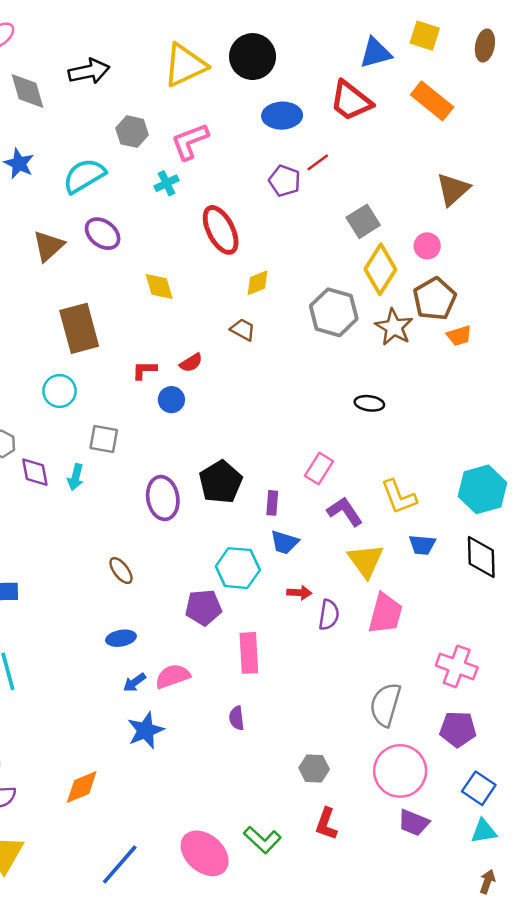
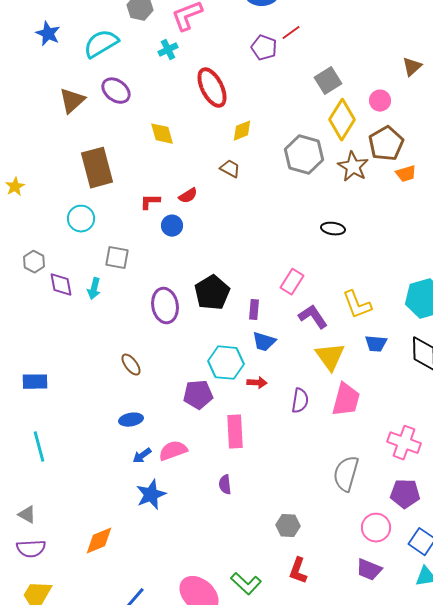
brown triangle: (453, 189) -> (412, 67), moved, size x0.7
red arrow: (299, 593) -> (257, 383), moved
pink circle: (400, 771) -> (376, 528), moved, size x0.7

